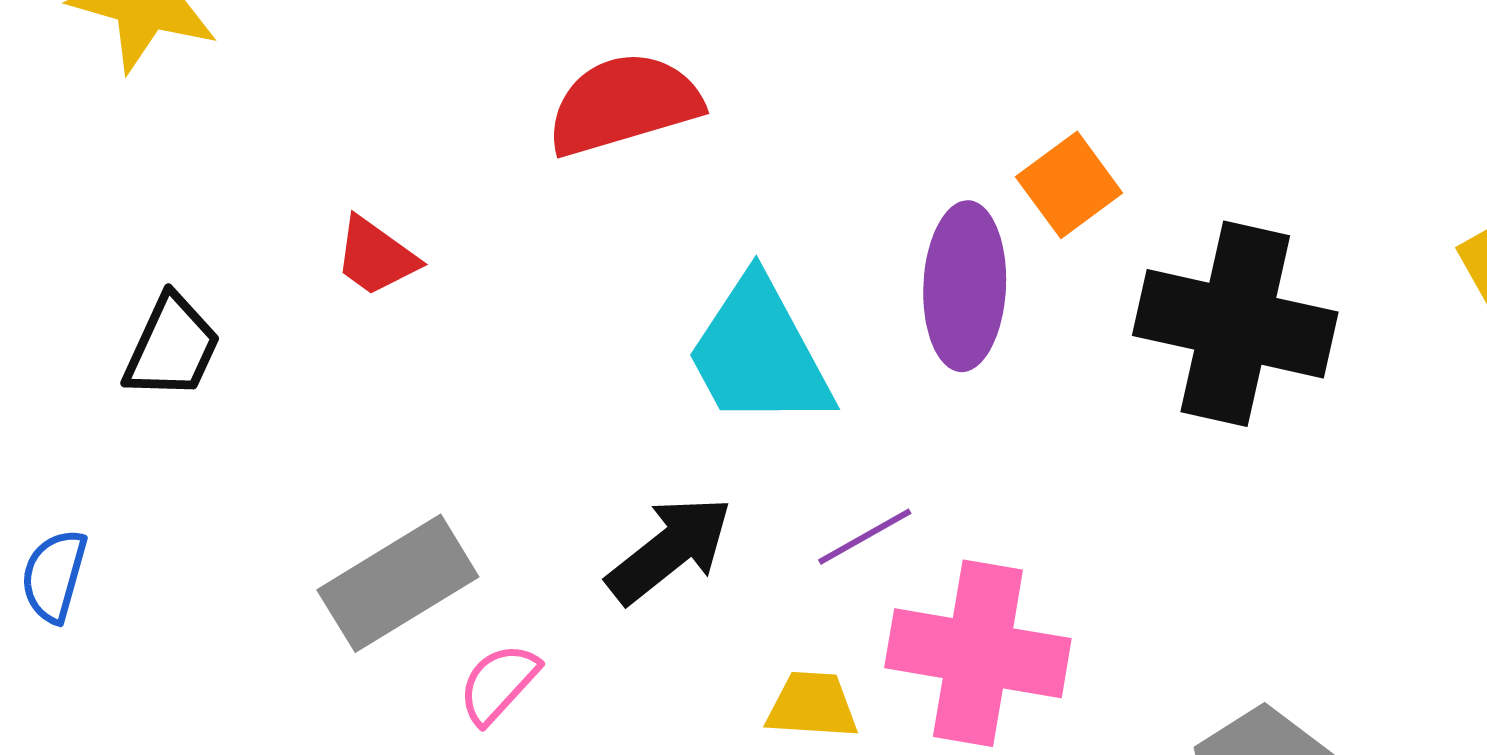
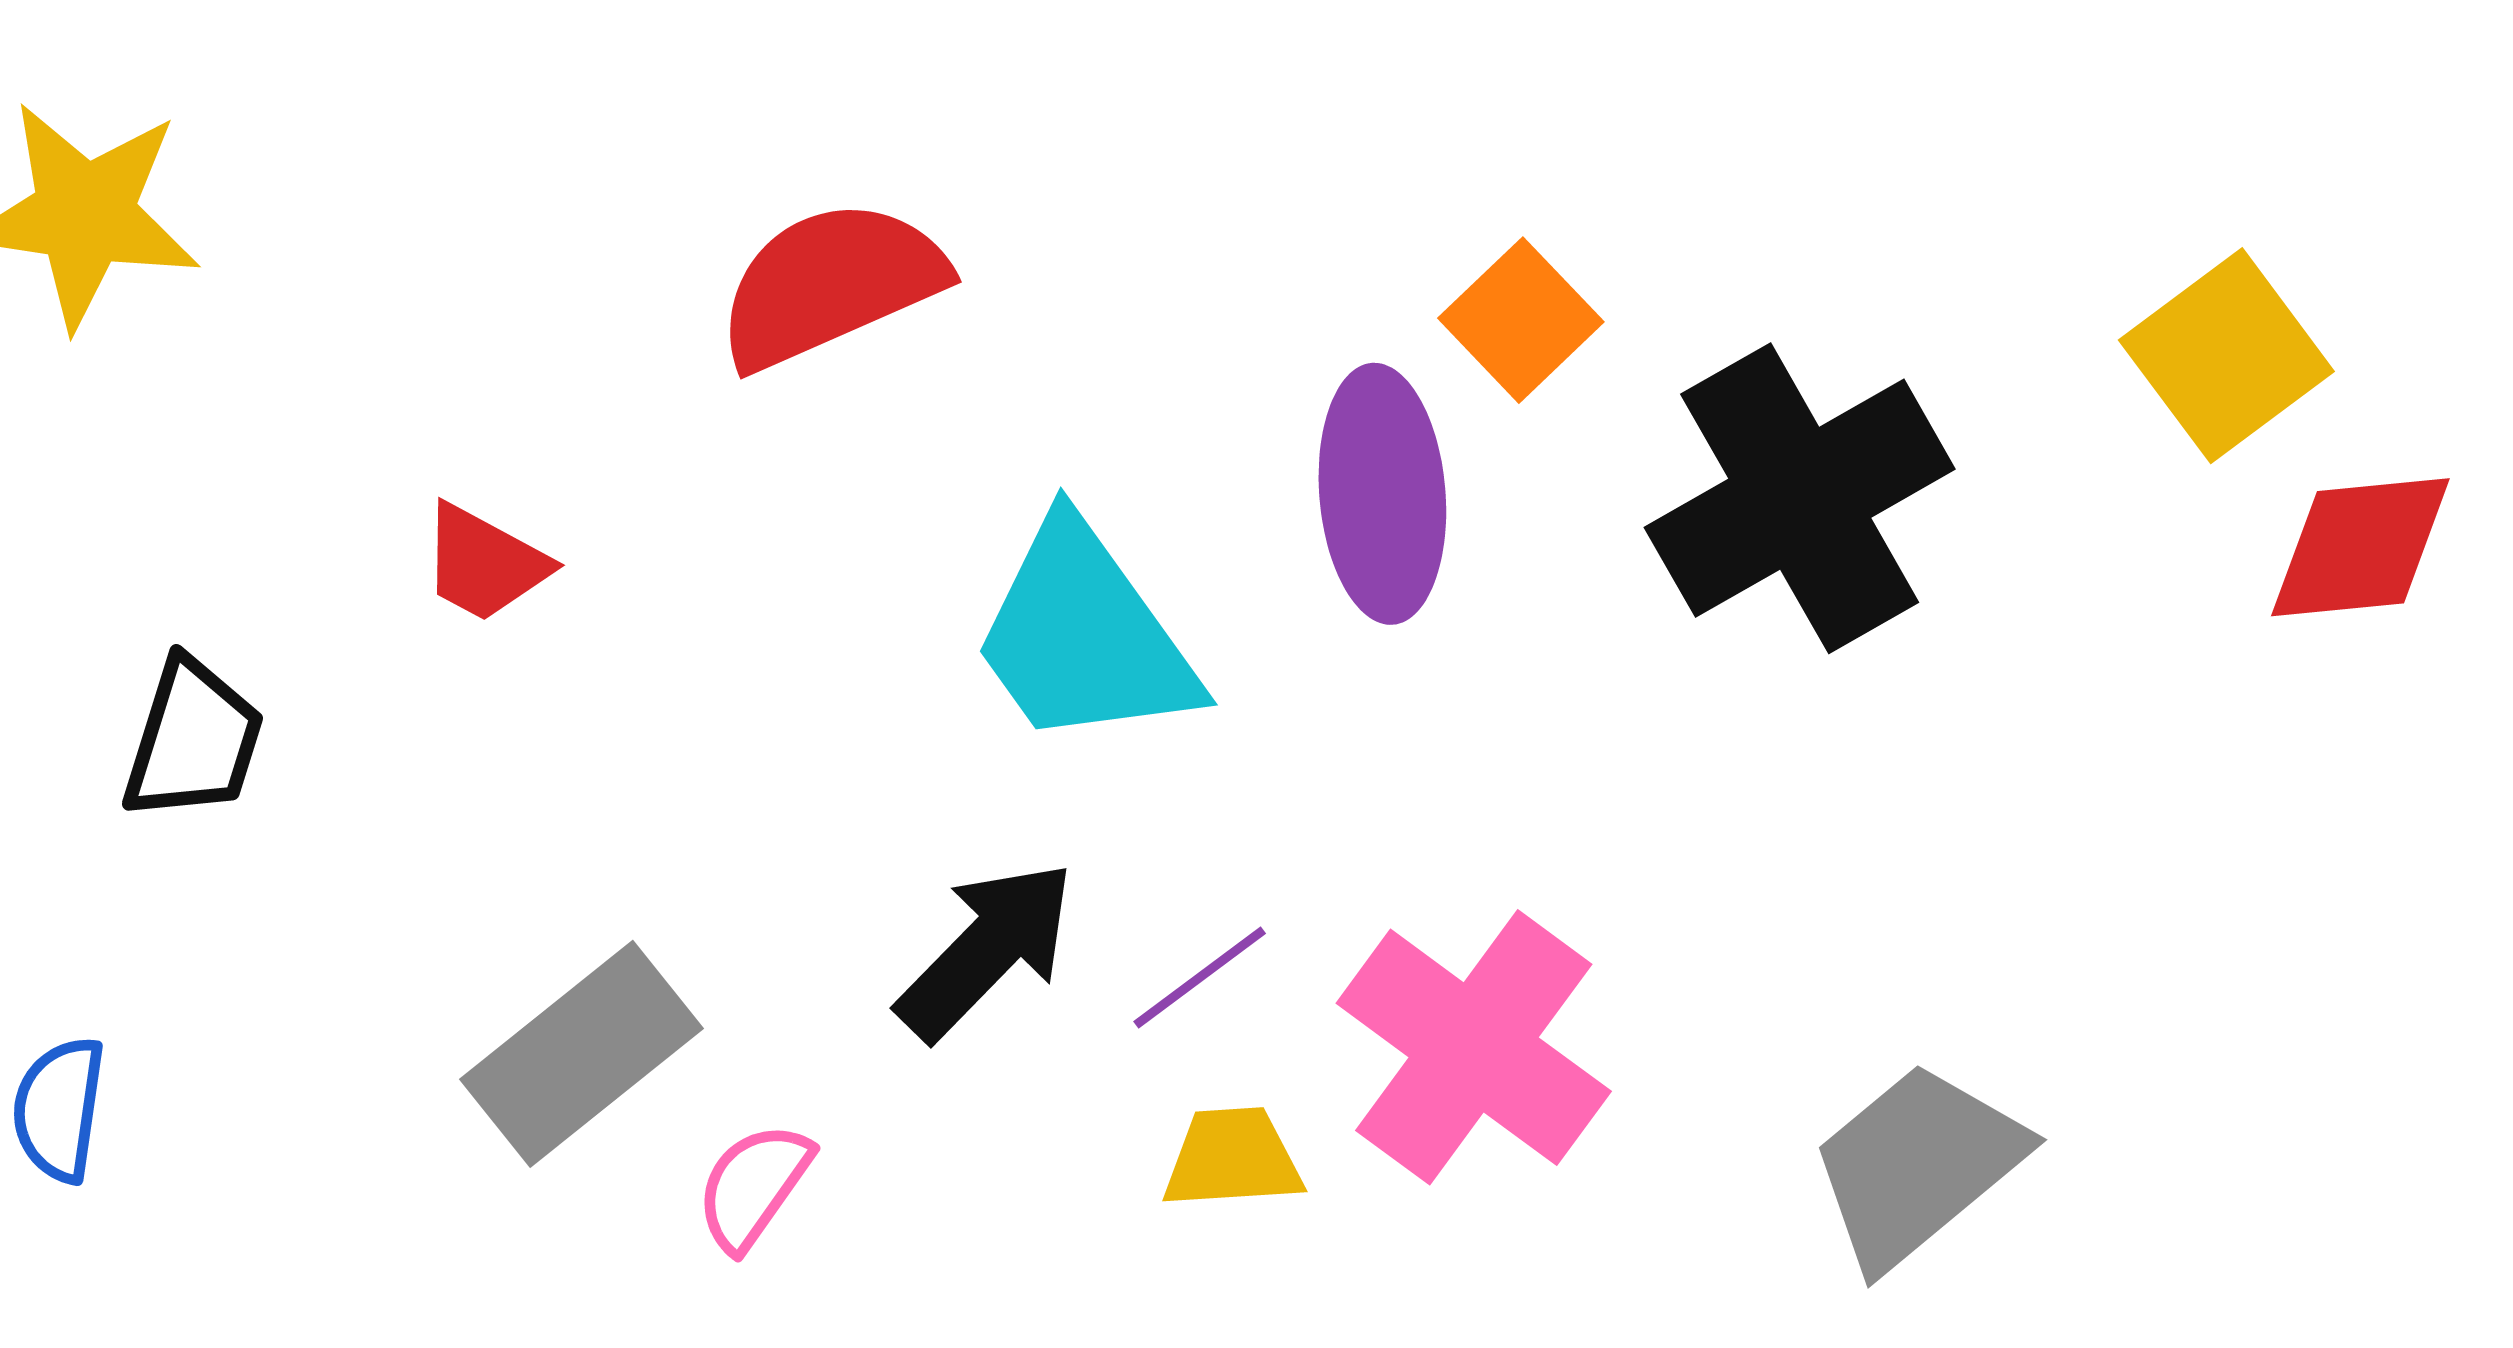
black cross: (1235, 324) -> (1800, 498), turned -35
purple line: (865, 537) -> (1200, 978), moved
pink cross: (978, 653) -> (1474, 1047), turned 34

